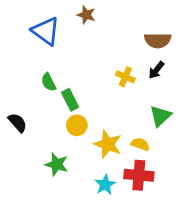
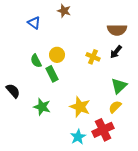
blue triangle: (46, 31) -> (34, 23), size x0.6
yellow circle: (77, 125) -> (57, 55), moved
yellow semicircle: (140, 144) -> (115, 107), moved, turned -64
green star: (57, 164) -> (42, 107), moved
red cross: (139, 175) -> (103, 130), turned -30

